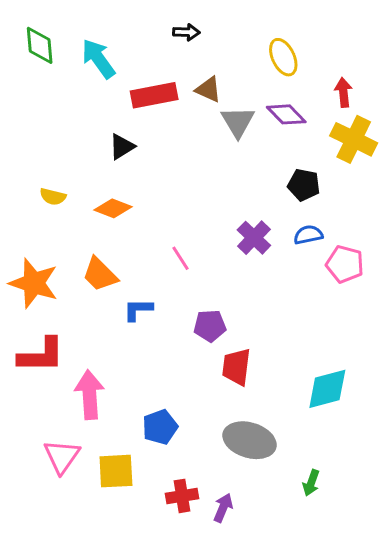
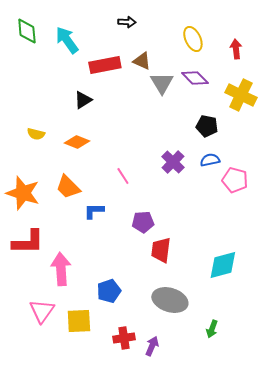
red arrow: (343, 92) -> (236, 49), moved

